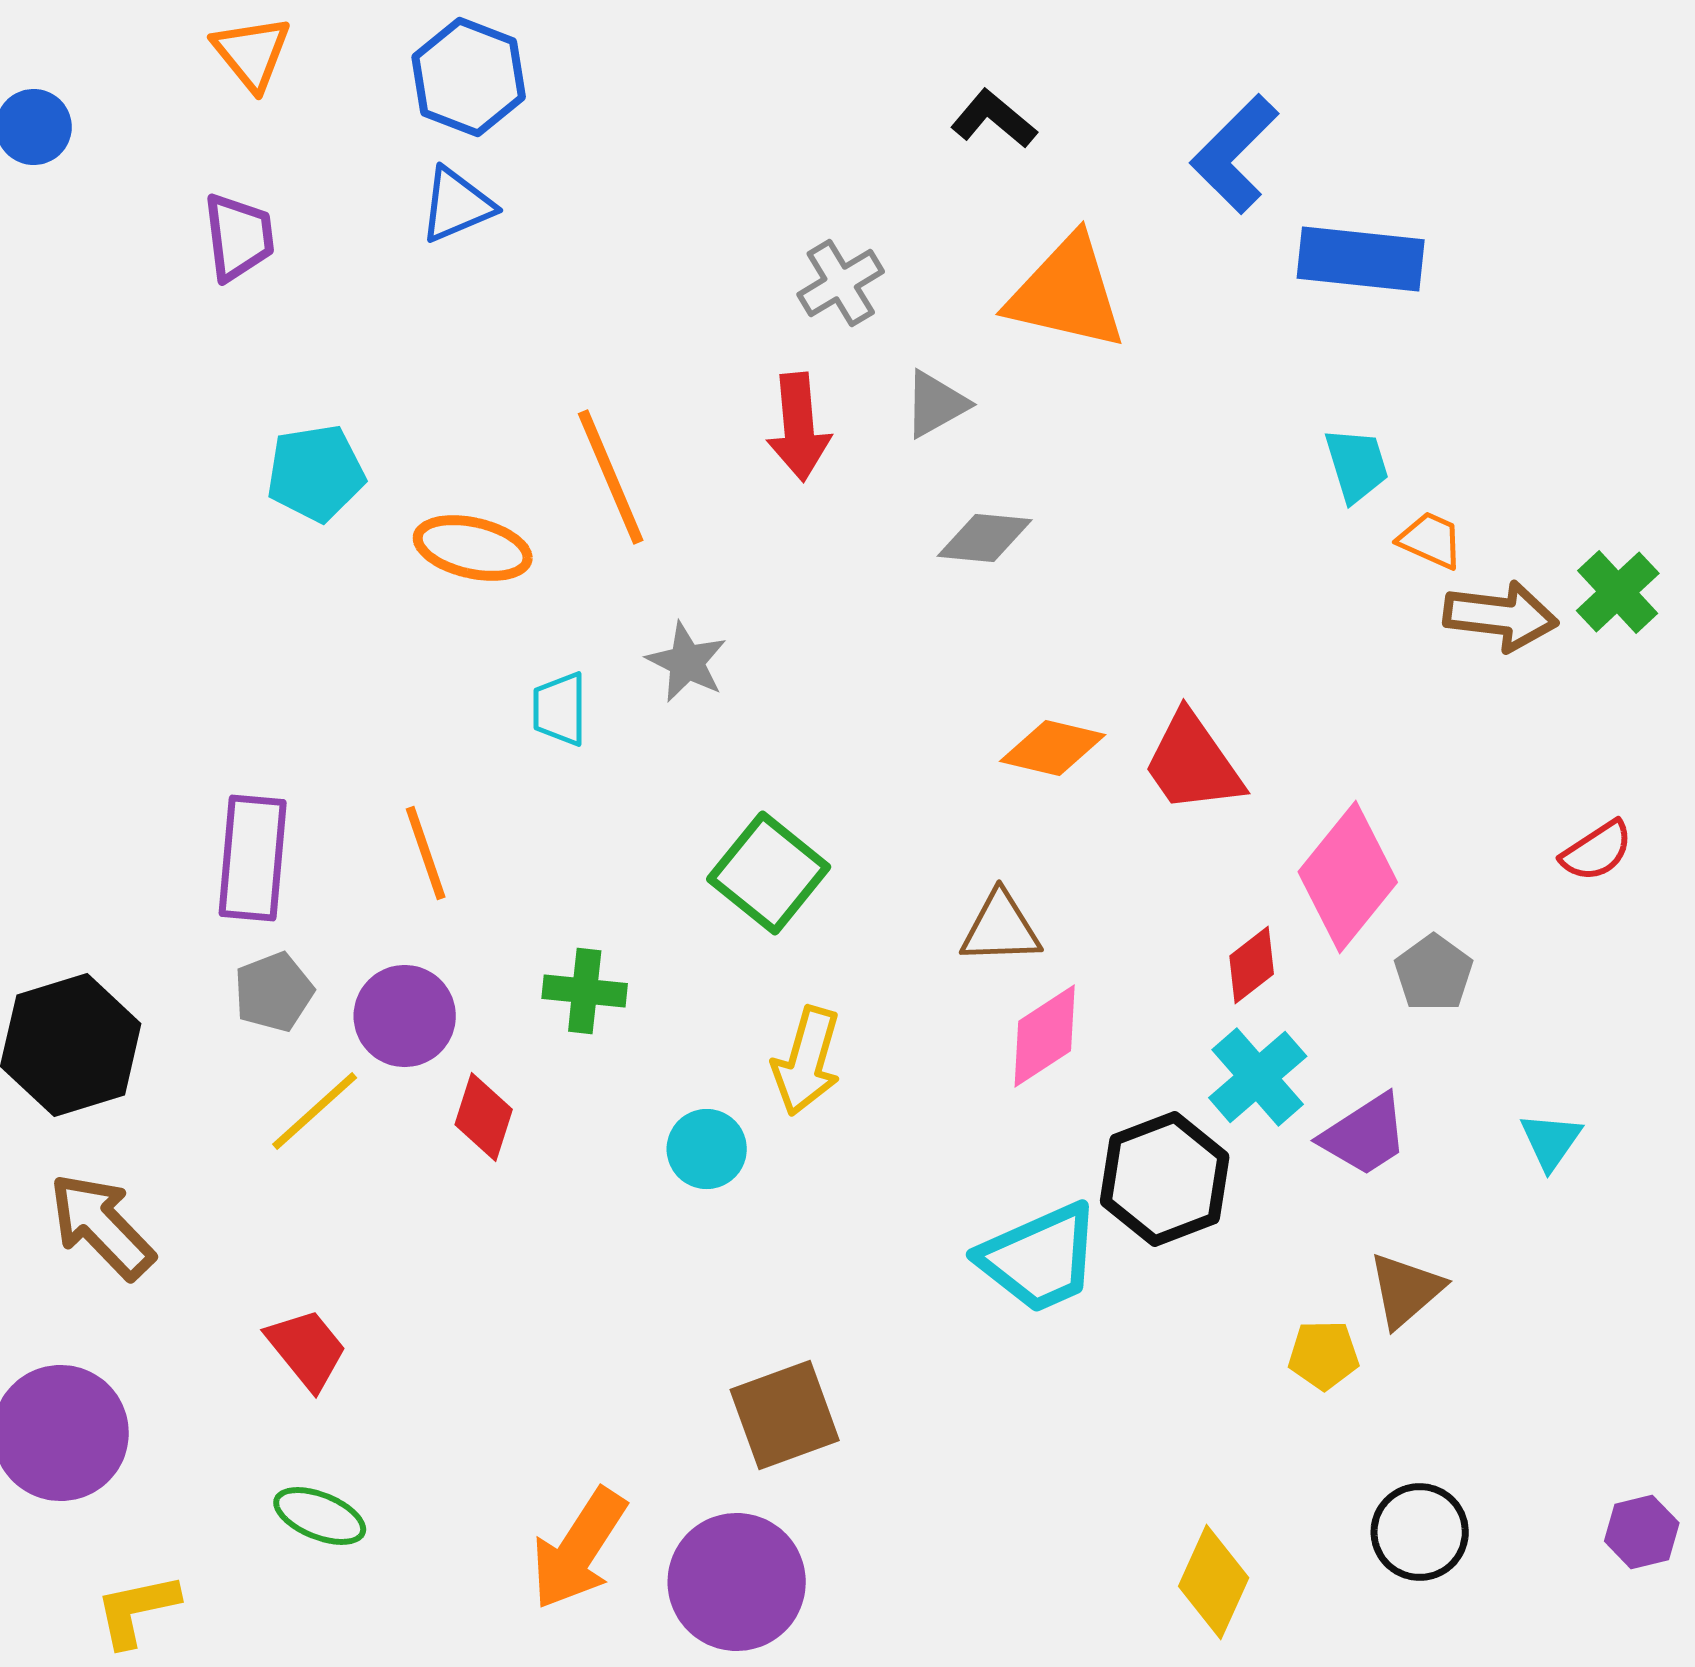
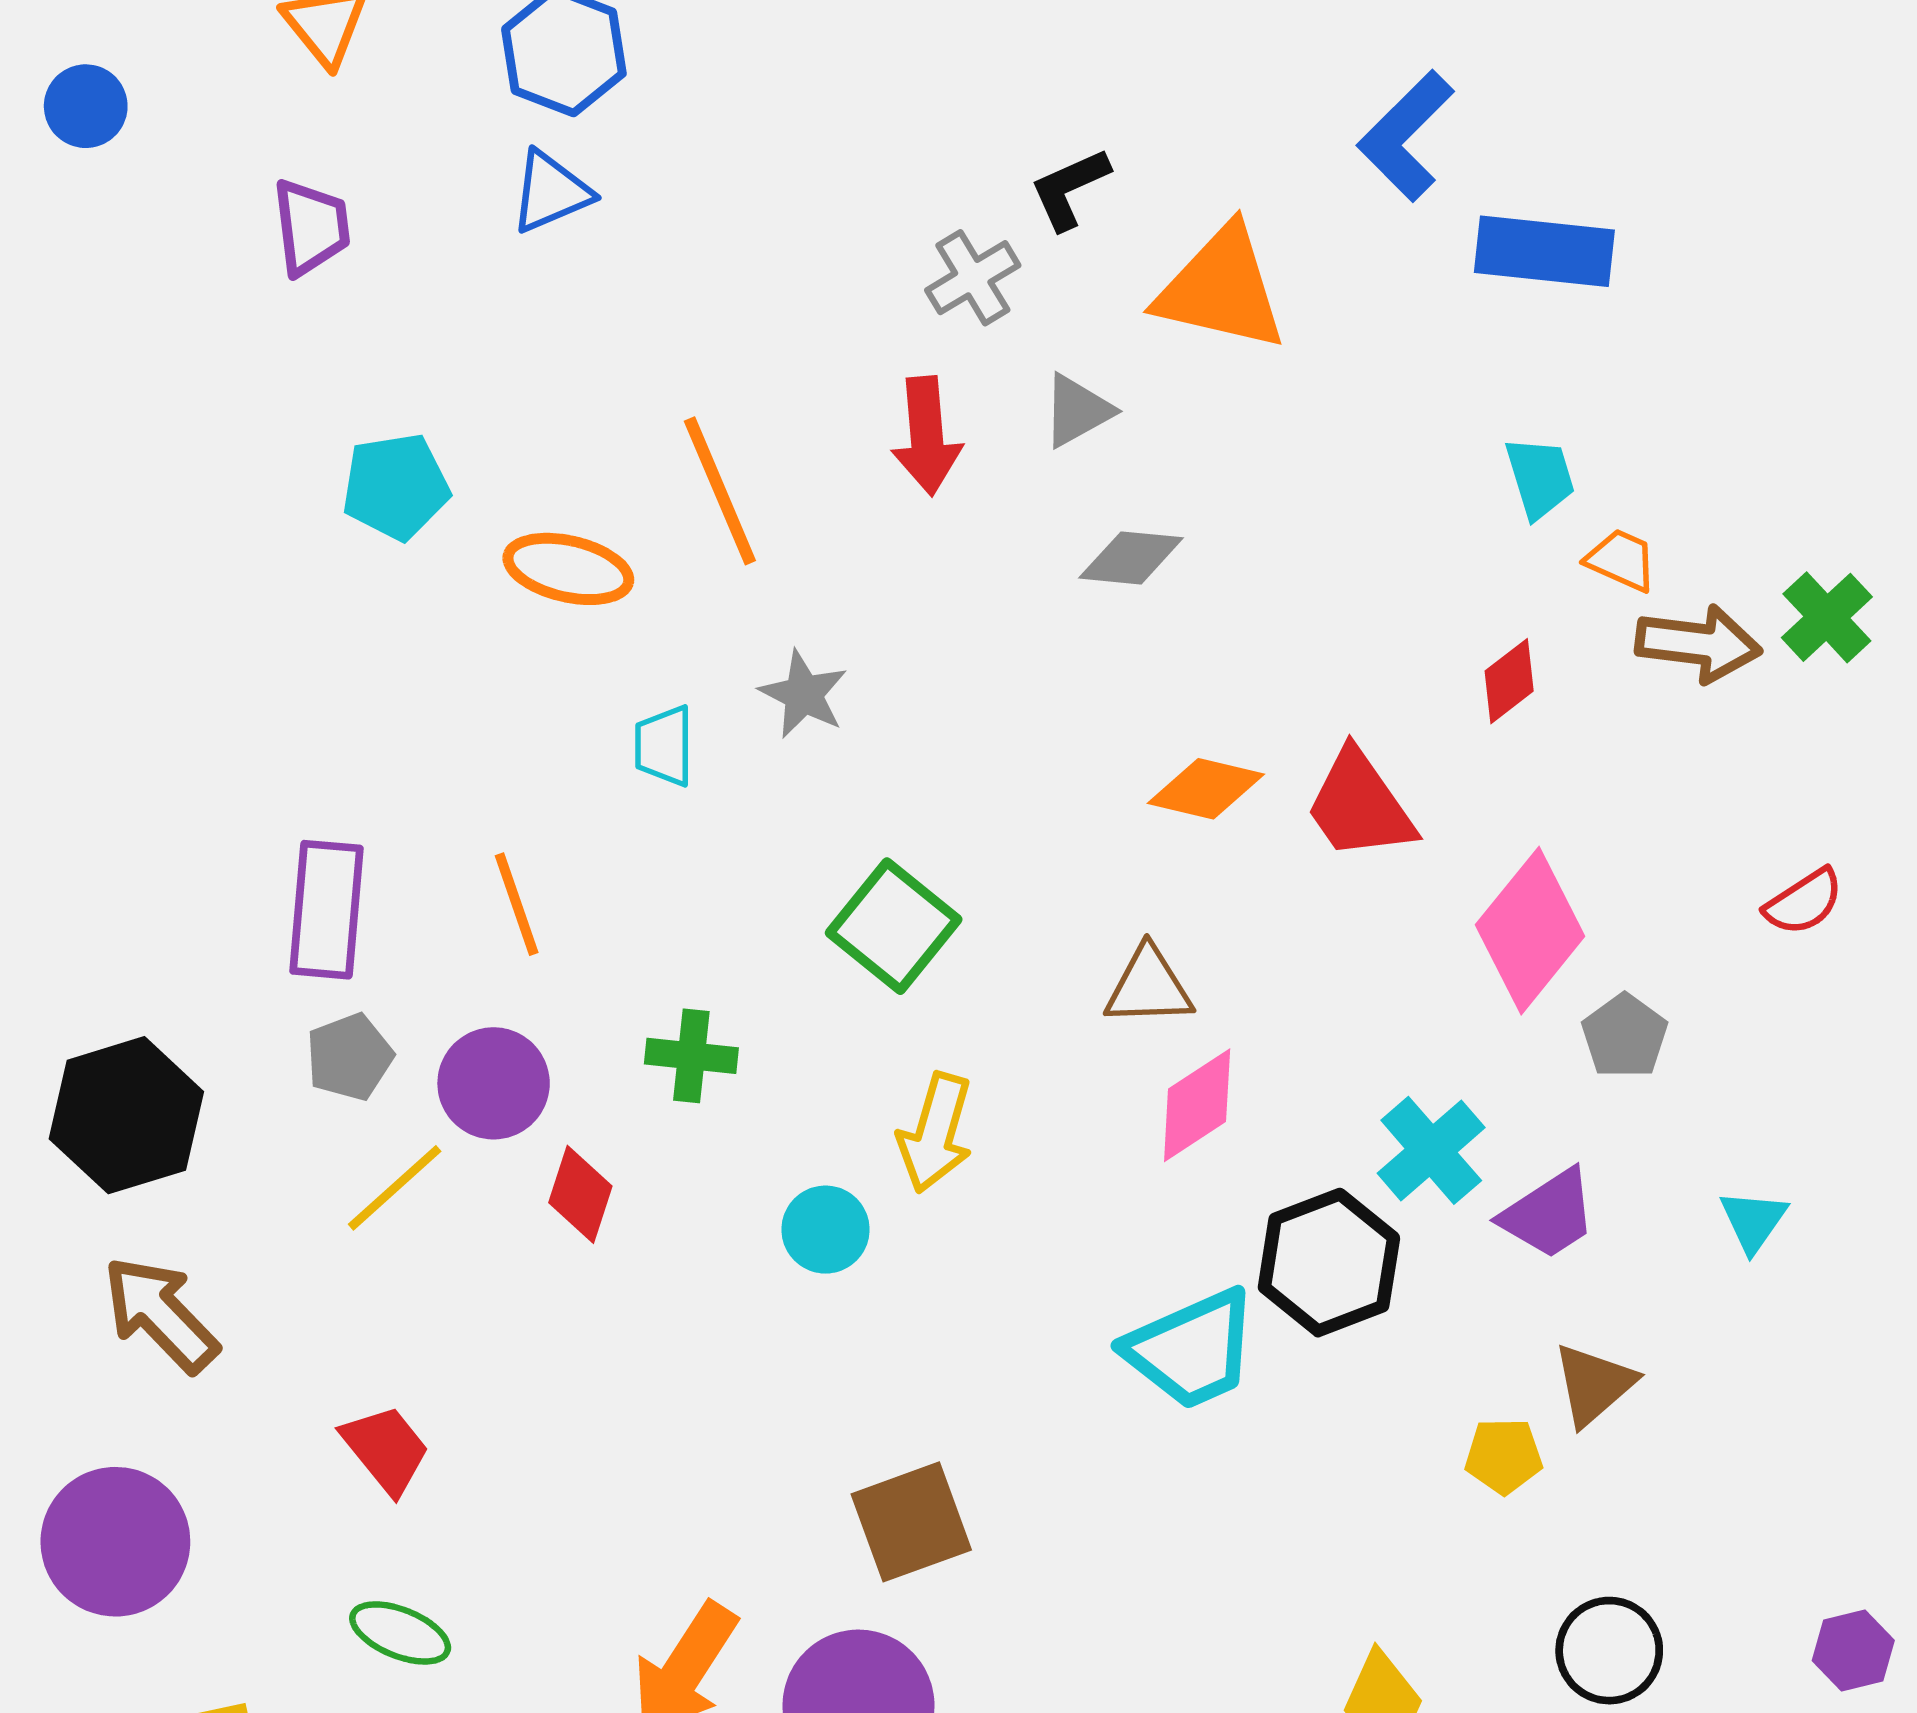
black L-shape: (994, 119) -> (1070, 189), moved, turned -64
red diamond: (1252, 965) -> (1509, 681), moved

